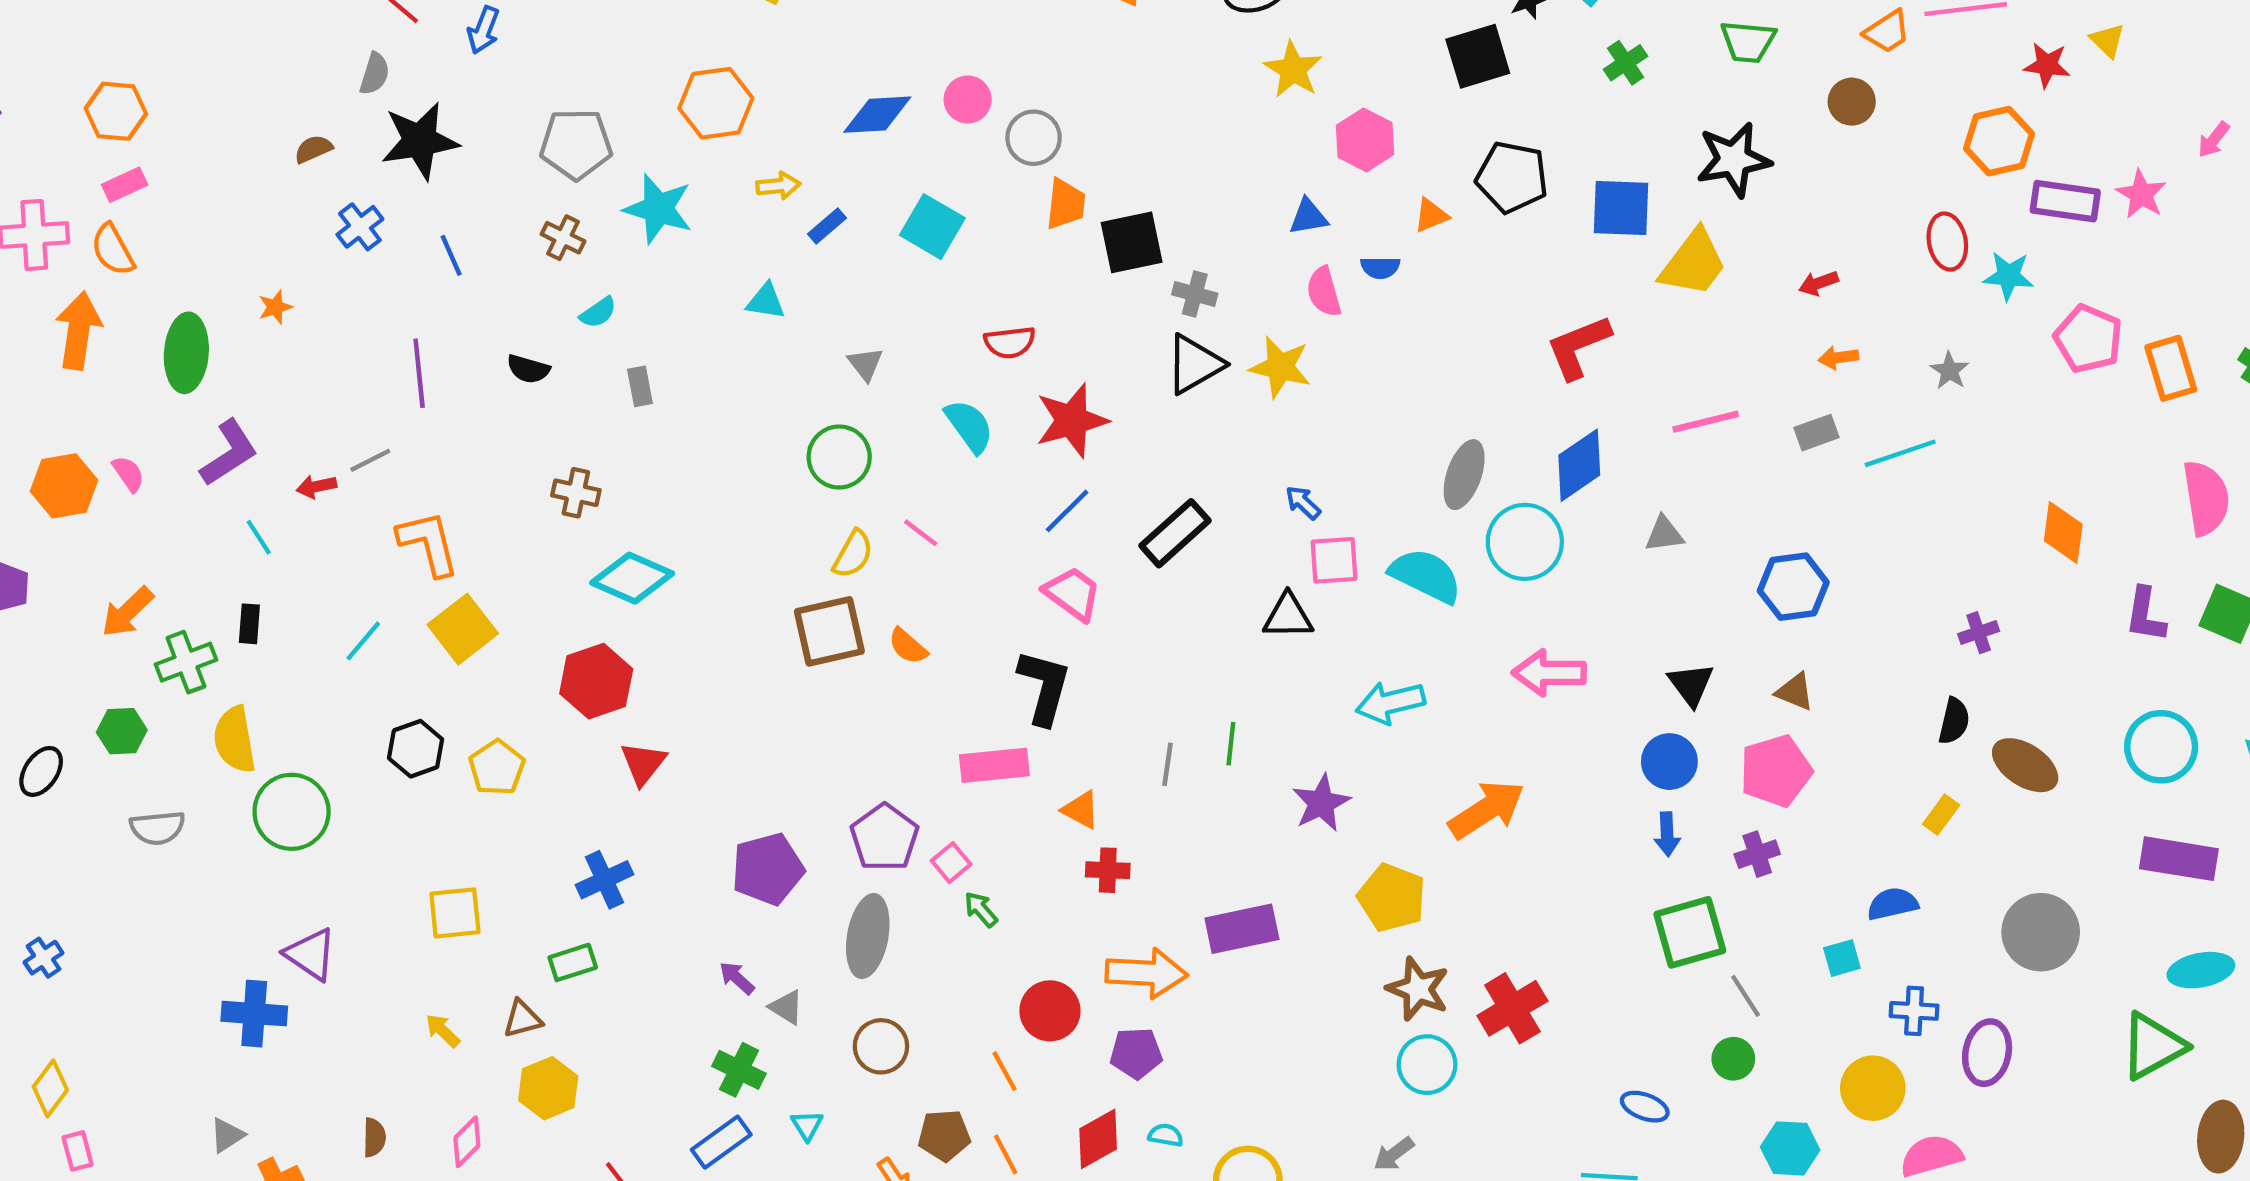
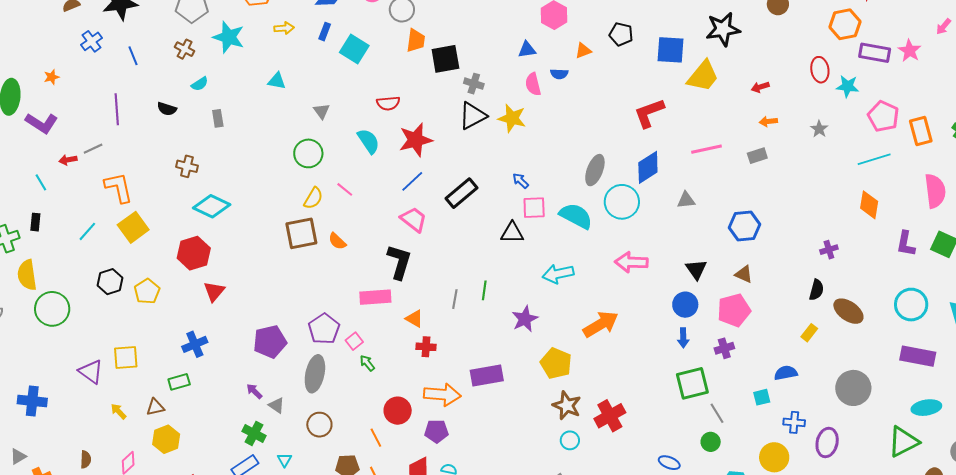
black pentagon: (1512, 177) -> (621, 34), size x0.7
blue rectangle: (827, 226) -> (325, 32), moved, turned -30
purple L-shape: (229, 453) -> (42, 123), moved, turned 64
cyan line: (1900, 453) -> (874, 159), moved
purple triangle: (311, 954) -> (91, 372), moved
cyan circle: (1427, 1065) -> (570, 440), size x0.7

